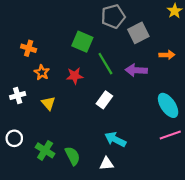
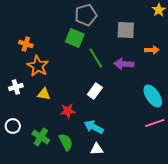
gray pentagon: (113, 16) -> (86, 15), moved
gray square: (138, 33) -> (126, 30), turned 30
orange star: (42, 72) -> (38, 66), size x1.5
red star: (75, 76) -> (68, 111), moved
yellow triangle: (48, 103) -> (44, 94), turned -40
cyan arrow: (115, 139) -> (94, 127), moved

